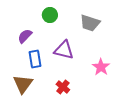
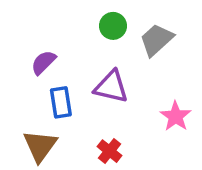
green circle: (50, 15) -> (113, 26), moved
gray trapezoid: (90, 23) -> (156, 40), turned 120

